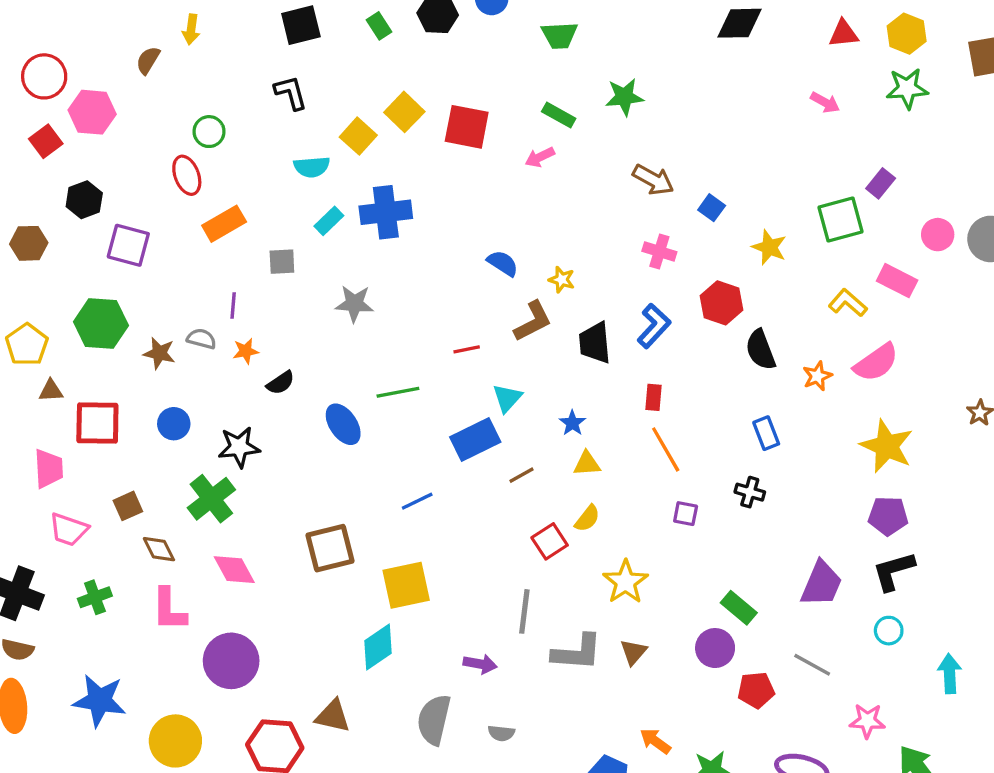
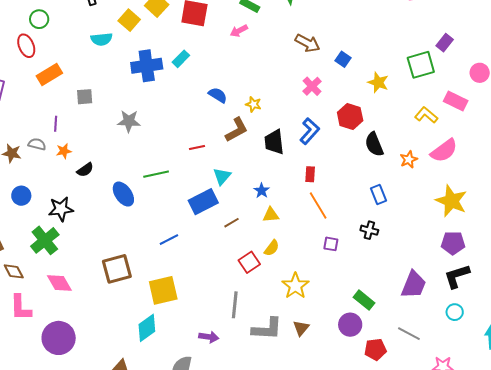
cyan rectangle: (329, 221) -> (181, 59), moved
pink cross: (659, 252) -> (312, 86), turned 30

